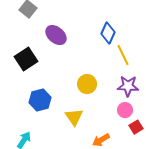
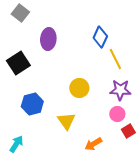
purple ellipse: (56, 35) -> (48, 39), turned 55

